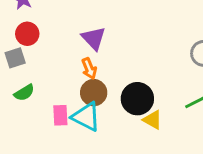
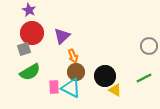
red circle: (27, 34) -> (32, 33), size x1.5
purple triangle: (94, 38) -> (62, 36), moved, turned 30
green semicircle: (24, 93) -> (30, 72), size x1.5

